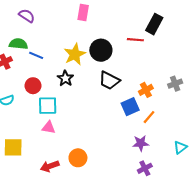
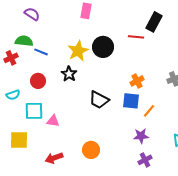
black trapezoid: (109, 80) -> (99, 100), moved
orange cross: (146, 90) -> (137, 81), moved
cyan square: (48, 106) -> (34, 111), moved
blue square: (130, 107) -> (131, 101), turned 30
orange circle: (78, 158) -> (91, 150), moved

